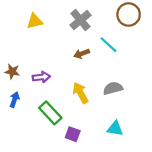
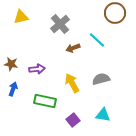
gray cross: (80, 20) -> (60, 24), moved
yellow triangle: (35, 21) -> (21, 17), moved
green rectangle: (50, 113) -> (45, 101), turned -35
purple square: (73, 134) -> (73, 120), moved, turned 32

